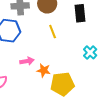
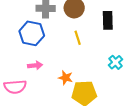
pink arrow: (27, 61) -> (35, 65), moved

